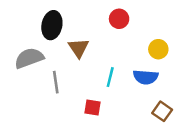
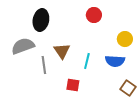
brown triangle: (79, 48) -> (62, 51), moved

